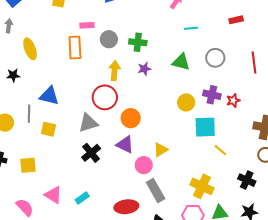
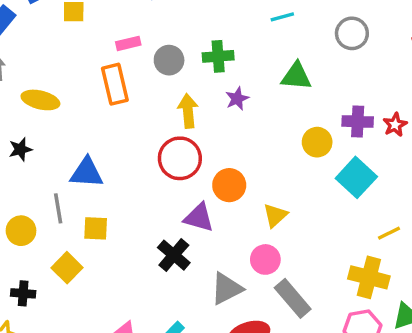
cyan line: (191, 28) -> (282, 17), moved
yellow ellipse: (30, 49) -> (40, 100), turned -45
gray circle: (215, 58) -> (352, 33), moved
gray triangle: (88, 123) -> (227, 289), moved
cyan square: (205, 127) -> (356, 177), turned -35
purple triangle: (125, 145) -> (199, 218), moved
yellow triangle: (161, 150) -> (275, 215), moved
yellow line: (220, 150) -> (389, 233), moved, turned -56
yellow square: (28, 165) -> (67, 268), moved, turned -30

